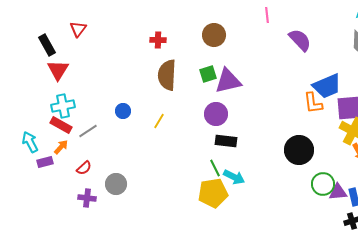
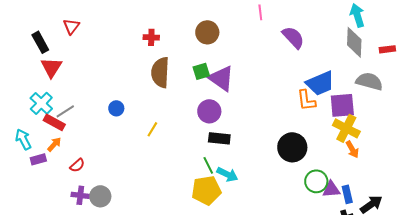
purple triangle: (228, 81) -> (221, 78), turned 48
cyan cross: (63, 106) -> (41, 103), moved, turned -35
yellow line: (159, 121) -> (152, 129), moved
gray line: (88, 131) -> (65, 111), moved
gray circle: (116, 184) -> (100, 196), moved

